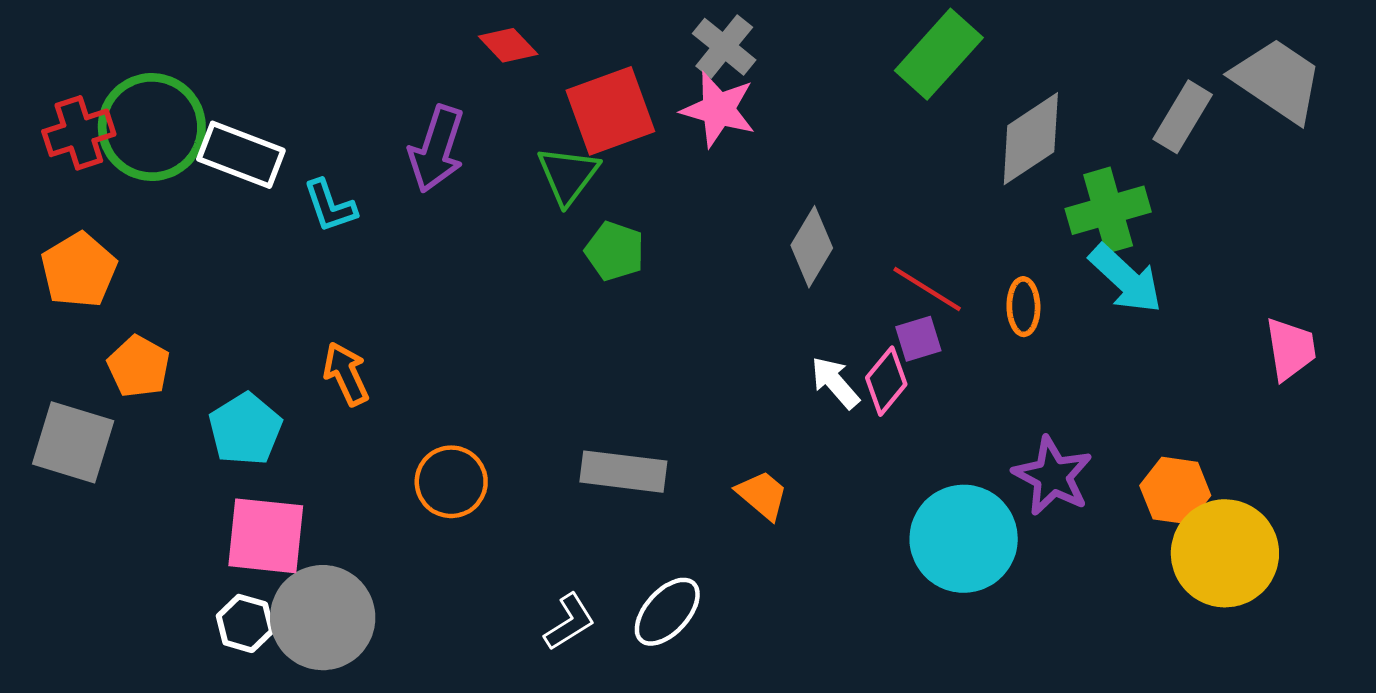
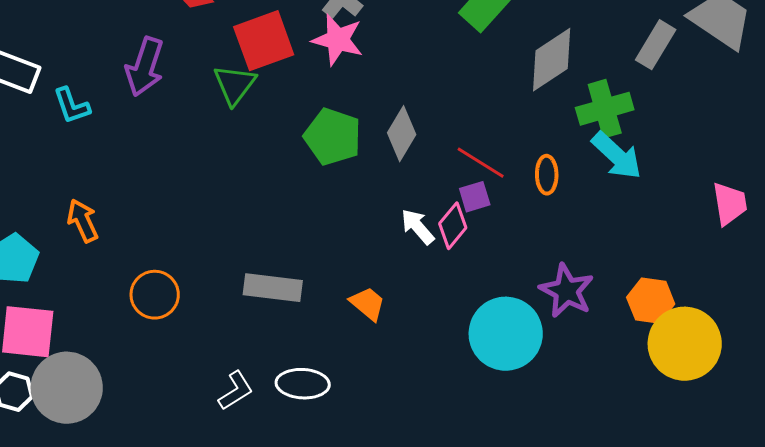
green pentagon: (615, 251) -> (333, 137), moved, size x1.4
white ellipse: (667, 612) -> (303, 384), turned 51

